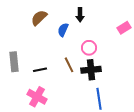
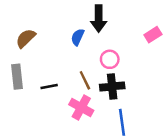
black arrow: (80, 15) -> (99, 19), size x1.5
brown semicircle: (39, 18) -> (26, 38), moved
pink cross: (37, 97) -> (81, 108), moved

